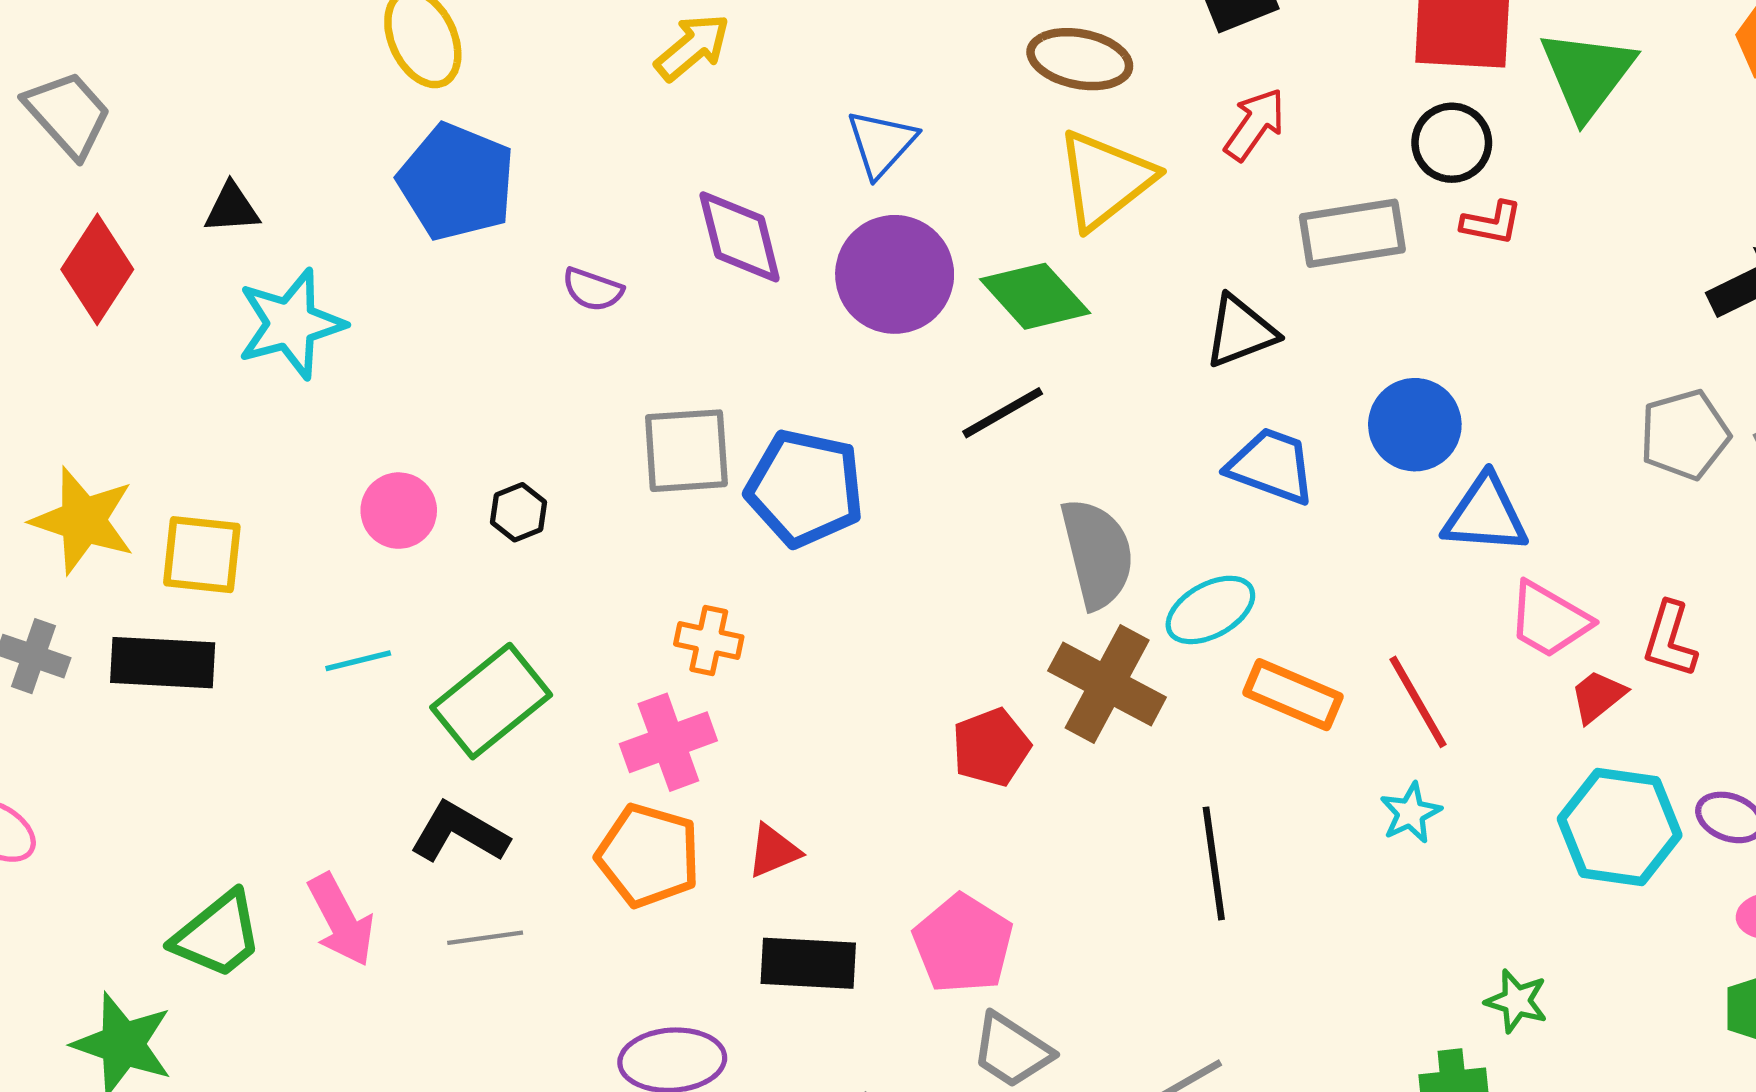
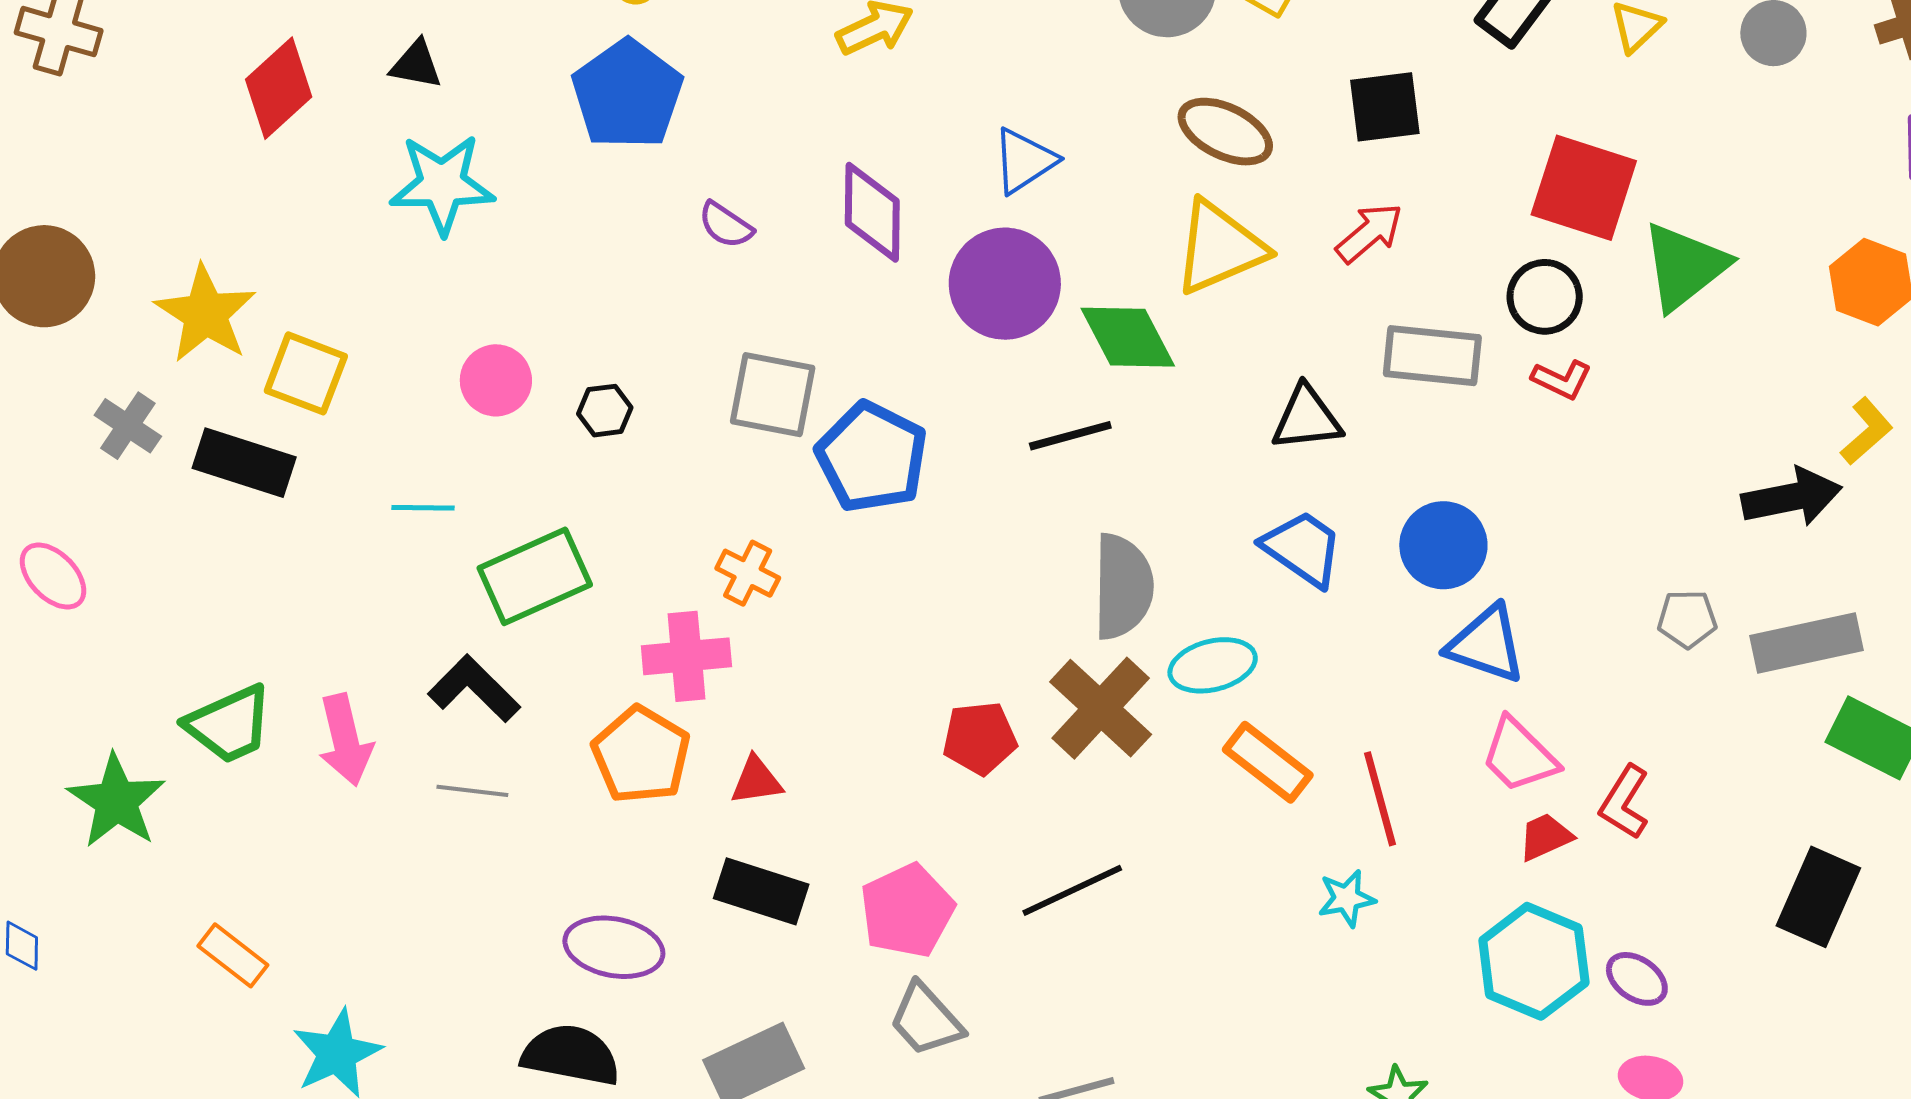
gray pentagon: (1685, 435) -> (1687, 619), size x0.7
black line: (1214, 863) -> (1072, 890), moved, turned 58

